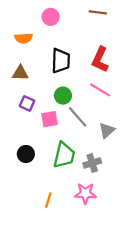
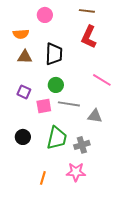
red L-shape: (100, 60) -> (89, 37), moved
brown triangle: (20, 73) -> (25, 57), moved
pink line: (100, 90) -> (102, 80), moved
gray line: (78, 117) -> (69, 104), turned -40
gray triangle: (107, 130) -> (95, 116), turned 49

